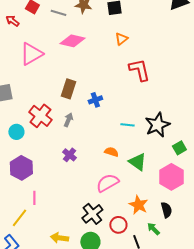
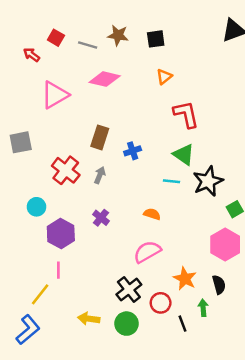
cyan circle: (16, 132) -> (36, 207), moved
green triangle: (137, 162) -> (184, 154), moved
purple hexagon: (21, 168) -> (61, 234), moved
green arrow: (153, 229) -> (203, 308), turned 40

